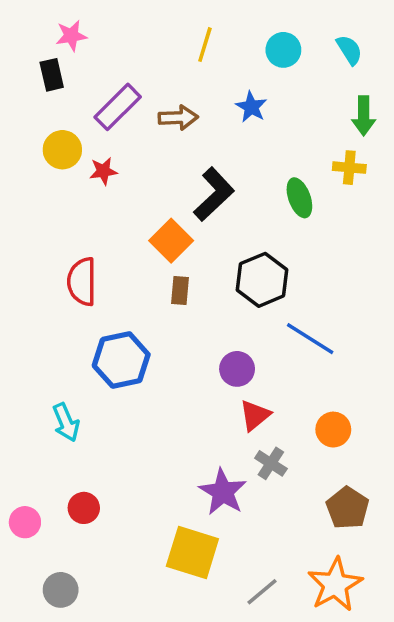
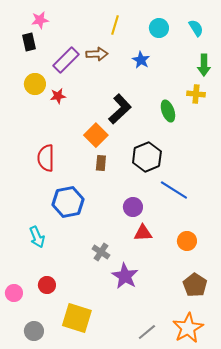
brown arrow: (178, 118) -> (97, 54), moved
red triangle: (255, 415) -> (143, 233), turned 36
gray cross: (271, 463) -> (101, 252), moved
yellow square: (192, 553) -> (77, 318), moved

